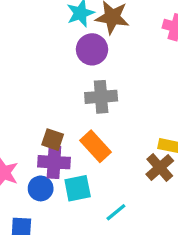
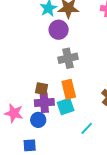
orange rectangle: (95, 146) -> (69, 89), turned 36
cyan square: (78, 188) -> (66, 106), moved

